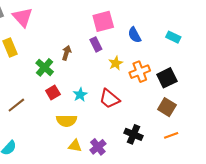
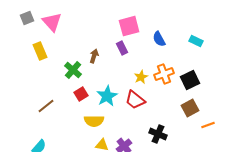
yellow star: (116, 63) -> (141, 77), moved
cyan star: (80, 95) -> (107, 96), size x1.5
brown square: (167, 107) -> (190, 108), turned 30
orange line: (171, 135) -> (208, 125), moved

